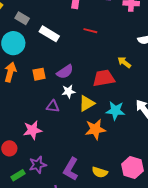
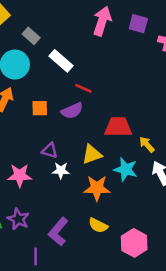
red line: (90, 31) -> (83, 88), moved
yellow arrow: (124, 62) -> (147, 145), moved
white star: (68, 91) -> (61, 171), moved
purple star: (38, 165) -> (18, 219), turned 30
yellow semicircle: (100, 172) -> (98, 225), moved

